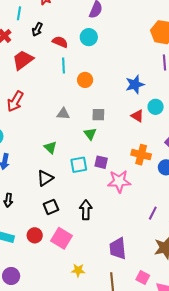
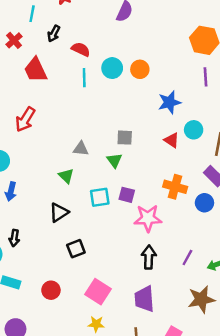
cyan circle: (89, 37) -> (112, 68), moved
red trapezoid: (23, 60) -> (36, 70), turned -80
orange circle: (85, 80) -> (140, 69), moved
gray triangle: (63, 114) -> (81, 149), moved
black square: (51, 207) -> (76, 249), moved
black arrow: (86, 210) -> (149, 257), moved
red circle: (35, 235) -> (51, 290), moved
pink square: (62, 238) -> (98, 292), moved

